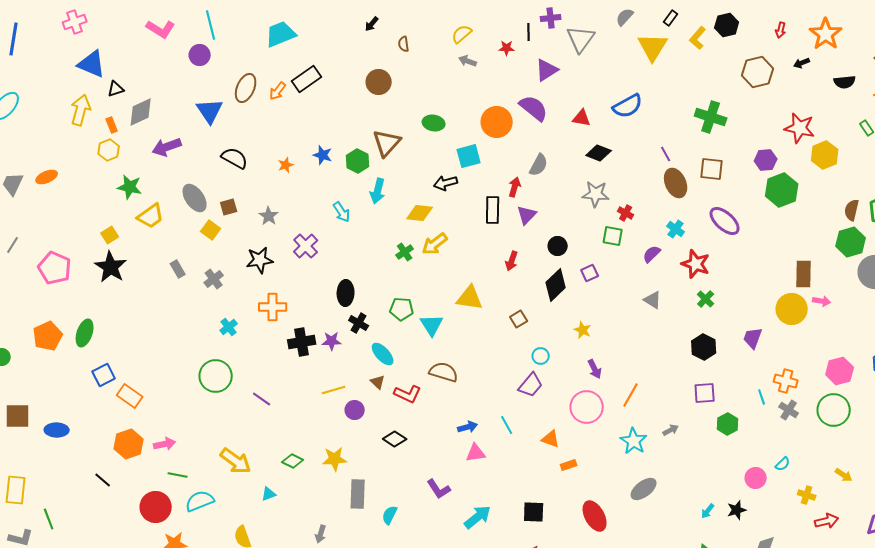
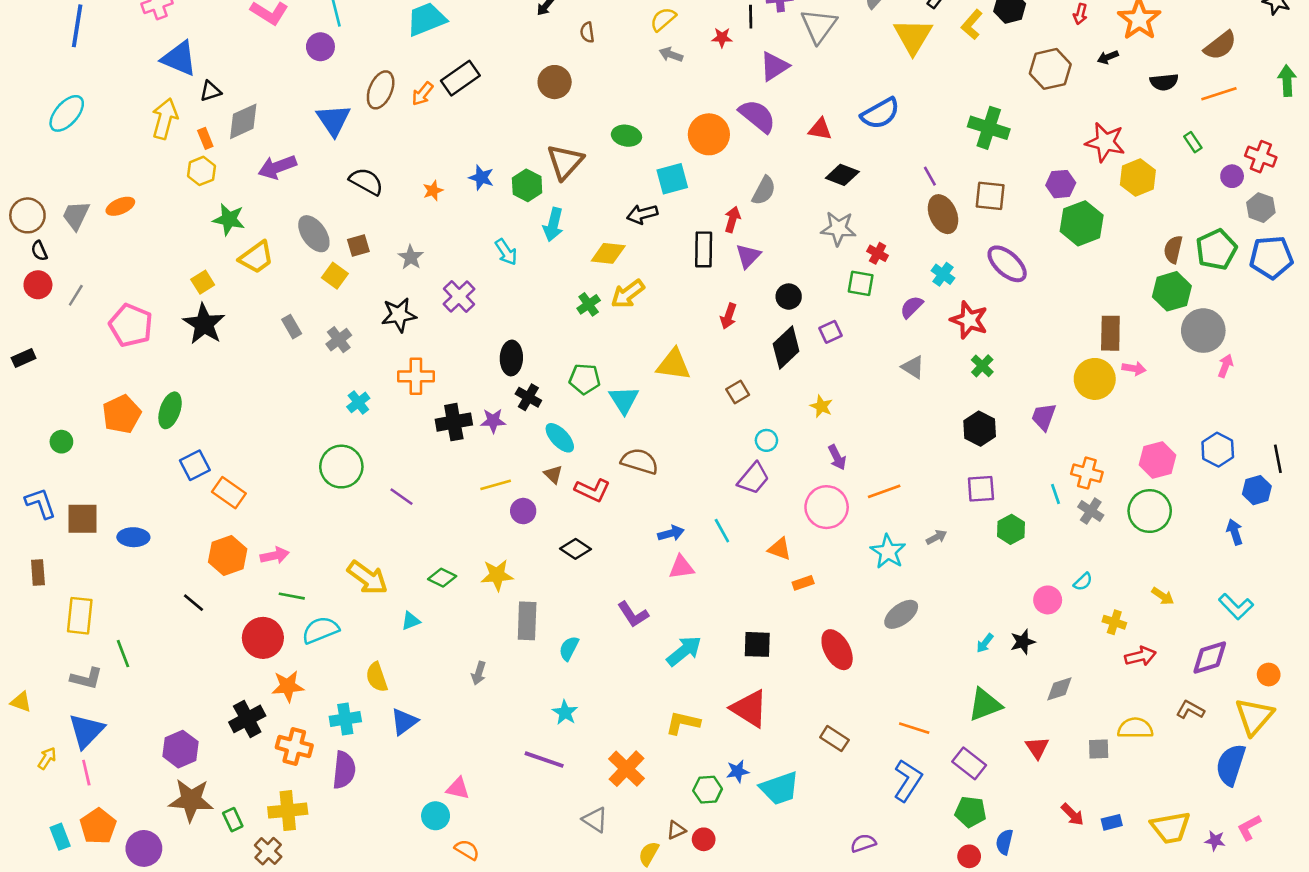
orange line: (631, 395) -> (884, 491), turned 40

